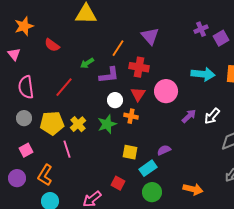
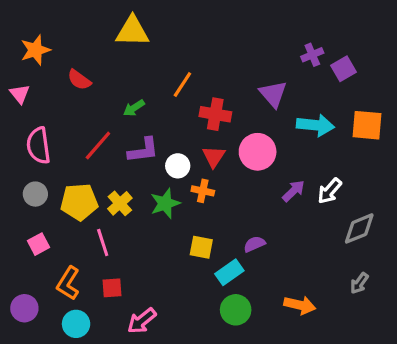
purple triangle: (150, 36) -> (273, 94), moved
purple L-shape: (109, 75) -> (143, 150), moved
purple circle: (17, 178) -> (24, 308), moved
red square: (118, 183) -> (112, 288), moved, turned -32

